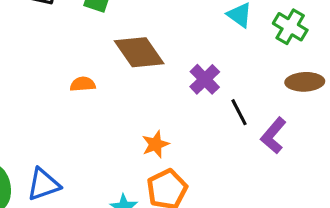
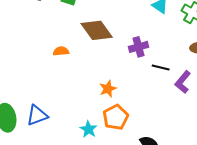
purple cross: (205, 79) -> (139, 47), turned 30
black line: (239, 112) -> (161, 67), turned -48

